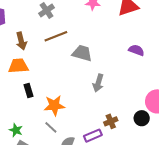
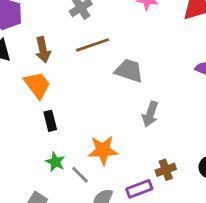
orange trapezoid: (18, 66) -> (37, 85), turned 55
orange star: (54, 105) -> (103, 150), moved
green star: (16, 130) -> (55, 162), moved

